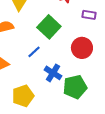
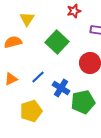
blue line: (34, 52) -> (38, 77), moved

